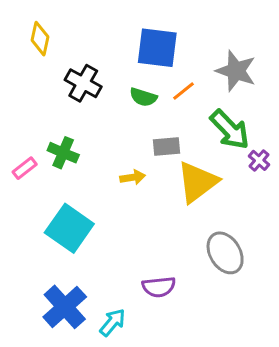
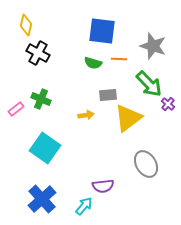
black cross: (83, 83) -> (38, 53), moved
orange line: (183, 91) -> (119, 59), turned 42
cyan arrow: (113, 322) -> (84, 206), moved

